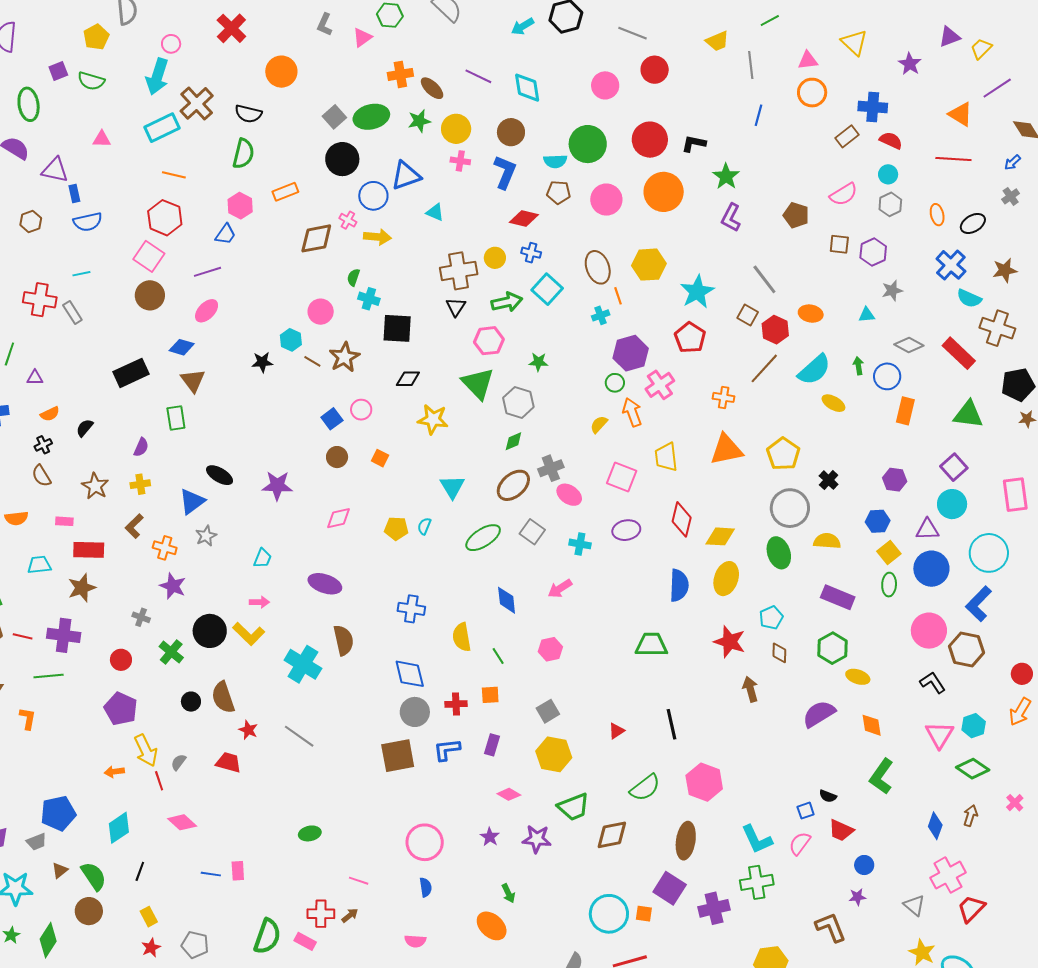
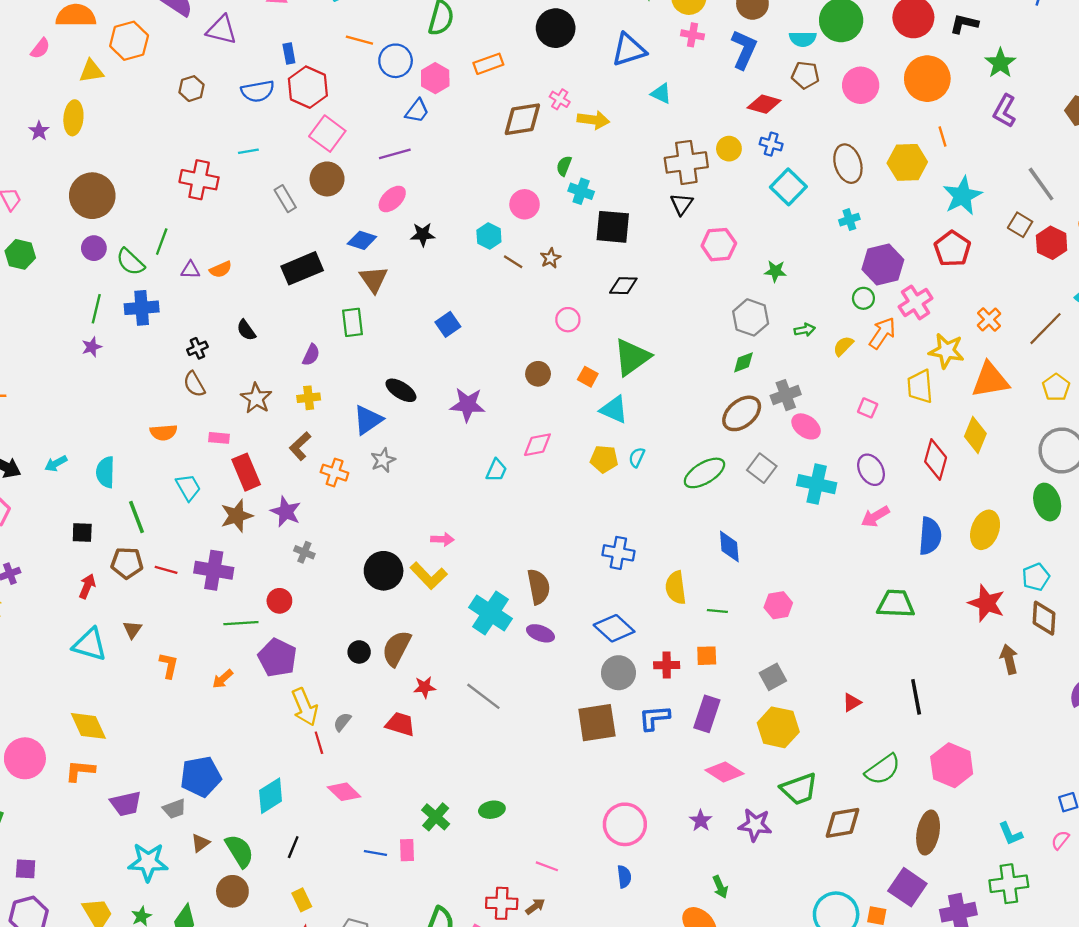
blue rectangle: (74, 194) -> (289, 53), moved
blue circle: (373, 196) -> (396, 61), moved
red hexagon: (165, 218) -> (308, 87), moved
orange line: (618, 296) -> (943, 137), moved
green arrow: (507, 302) -> (805, 330), moved, size x0.6
gray rectangle: (72, 312) -> (285, 199), moved
brown star: (344, 357) -> (550, 258), size x0.6
black star: (262, 362) -> (423, 235), moved
brown line: (764, 368) -> (1045, 329), moved
green triangle: (478, 383) -> (632, 357), moved, turned 36
orange cross: (724, 397) -> (989, 320), turned 35
orange arrow: (632, 412) -> (882, 333), turned 52
orange semicircle: (50, 414) -> (221, 269), moved
blue square: (332, 419) -> (448, 324), moved
yellow star: (433, 419) -> (946, 351), moved
black semicircle: (85, 428) -> (246, 330), turned -78
yellow pentagon: (783, 454) -> (1056, 387), size x0.7
pink square: (622, 477) -> (868, 408), size x0.6
cyan triangle: (452, 487) -> (614, 410), moved, turned -36
purple ellipse: (626, 530) -> (871, 470), turned 68
yellow diamond: (720, 536) -> (975, 435), moved, turned -72
cyan cross: (580, 544) -> (817, 484), size x1.5
red rectangle: (89, 550) -> (246, 472), turned 64
cyan trapezoid: (263, 558) -> (496, 470), moved
cyan trapezoid: (39, 565) -> (188, 487), turned 65
purple ellipse: (325, 584) -> (540, 633), moved, size x0.7
purple star: (173, 586) -> (286, 512), moved
pink arrow: (560, 588) -> (875, 517), moved
green cross: (171, 652) -> (436, 817), moved
brown diamond: (779, 653) -> (1044, 618), size x1.4
green line: (498, 656) -> (717, 611), turned -54
blue diamond: (410, 674) -> (614, 628), turned -36
green line: (49, 676) -> (241, 623), moved
brown semicircle: (223, 697) -> (397, 648), turned 44
red star: (248, 730) -> (425, 687), turned -30
purple rectangle: (492, 745) -> (707, 714), size x1.4
orange arrow: (114, 772) -> (223, 679), moved, turned -36
pink diamond: (509, 794) -> (724, 772), size x1.4
cyan L-shape: (757, 839) -> (1011, 834), size x0.7
pink semicircle: (800, 843) -> (1060, 840), size x0.7

